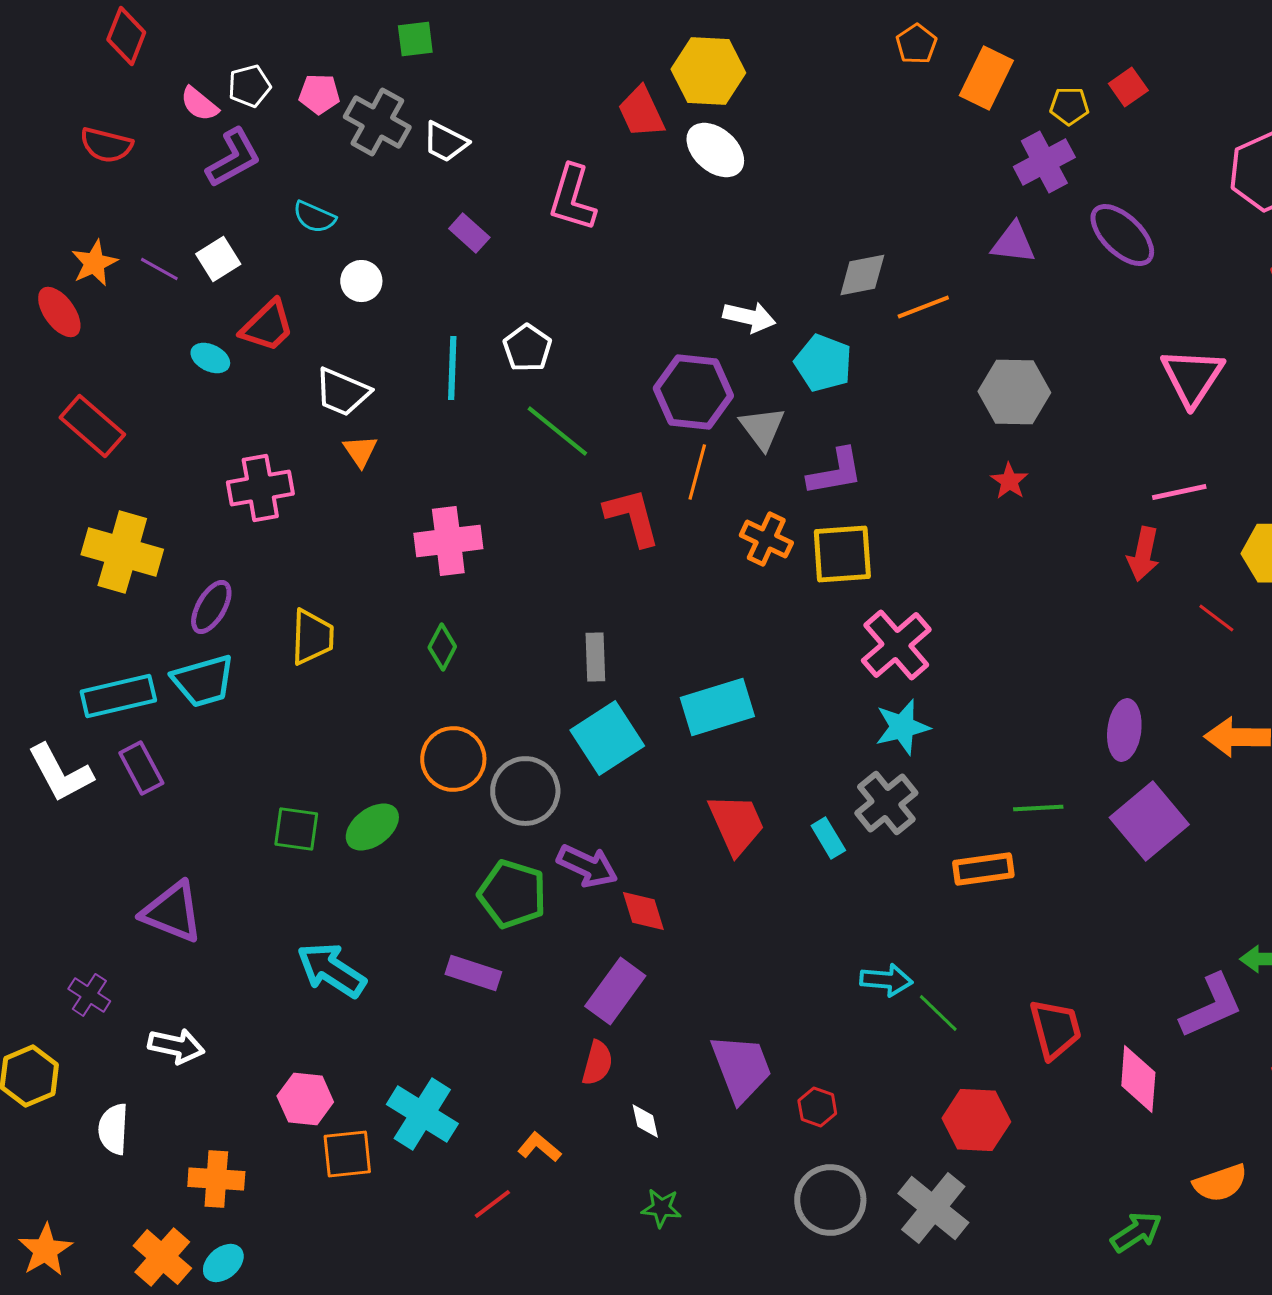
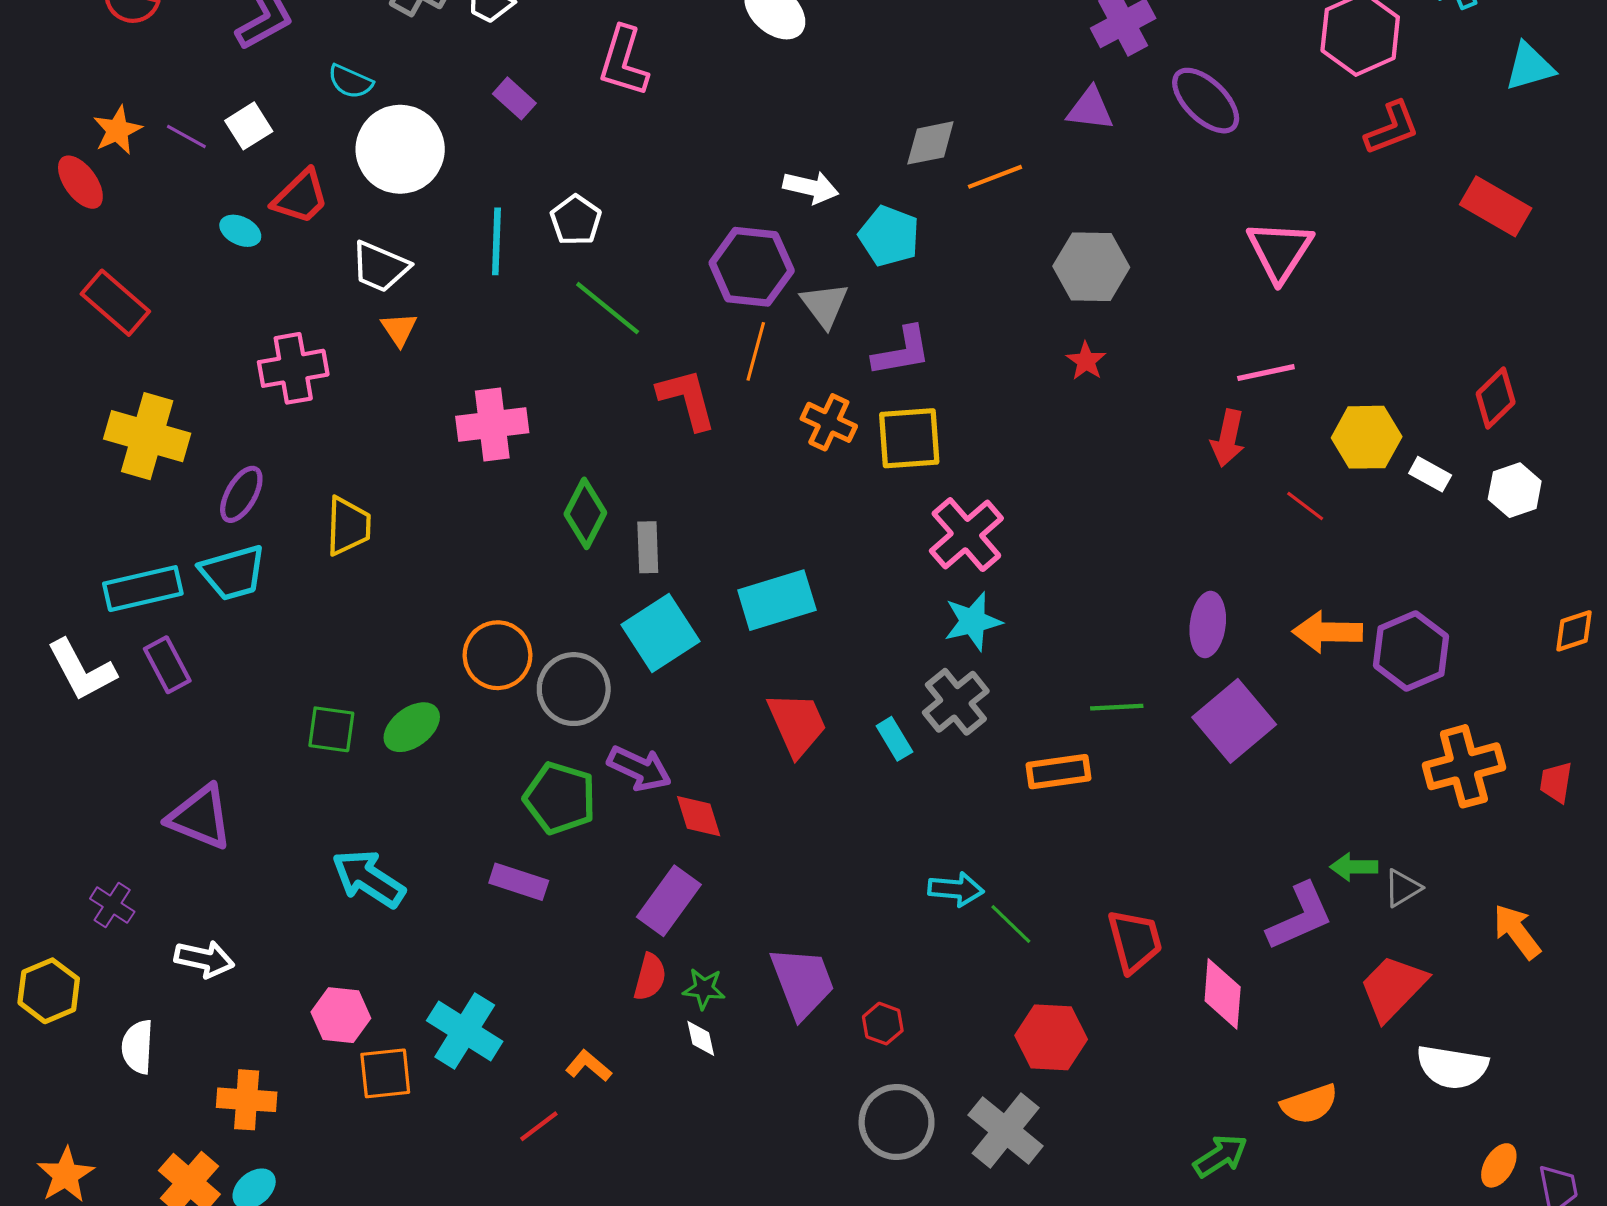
white circle: (361, 281) -> (400, 149), size x2.0
green diamond: (442, 647) -> (585, 513), moved, size x1.4
green star: (661, 1208) -> (704, 989), moved

